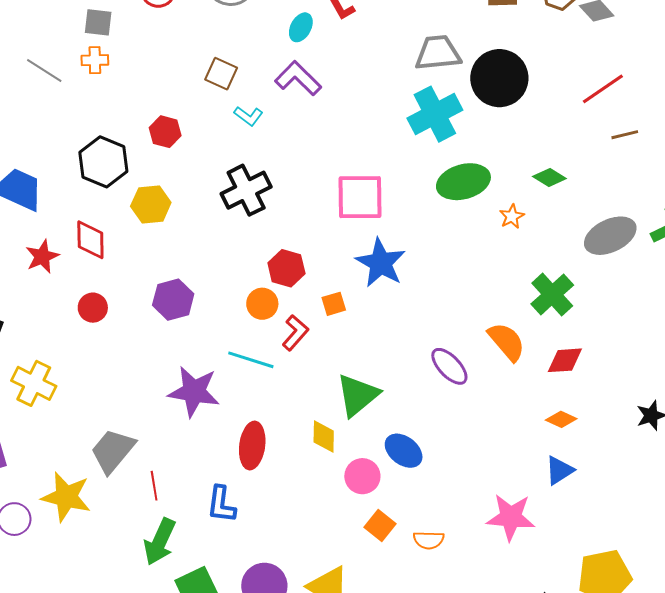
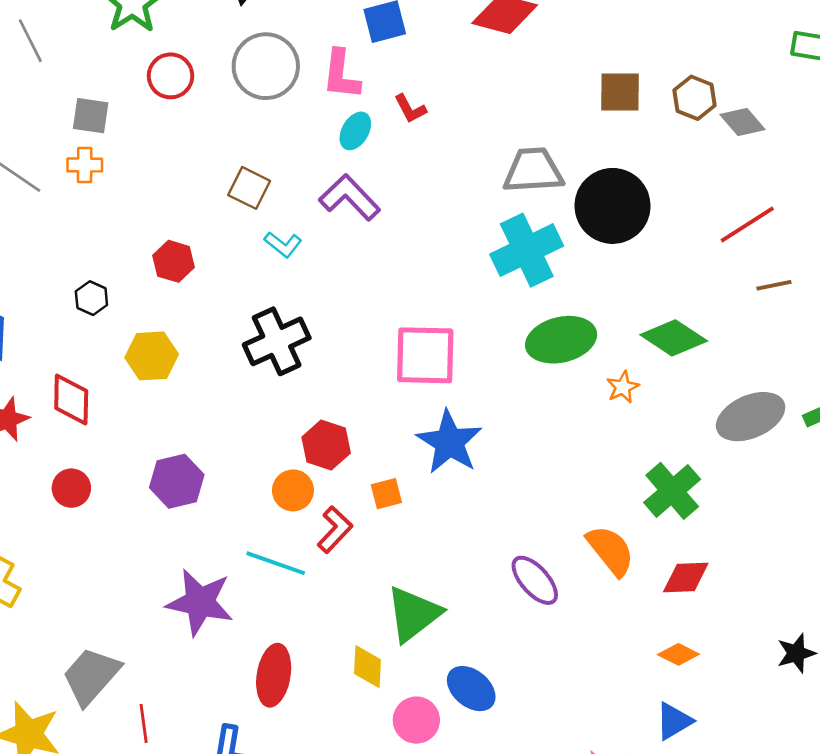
black hexagon: (103, 162) -> (91, 298), size x0.5
green diamond: (549, 177) -> (674, 338), size x1.5

